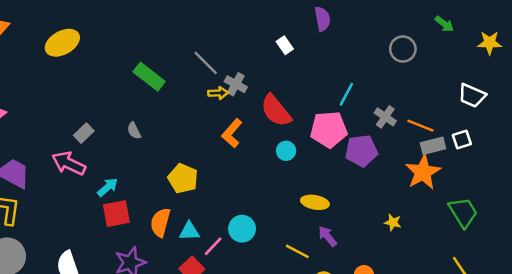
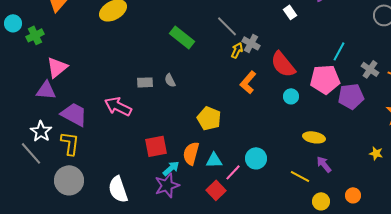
yellow arrow: (218, 93) -> (237, 50), turned -63
gray rectangle: (84, 133) -> (145, 82), moved, turned 42
cyan arrow: (108, 187) -> (171, 168), moved

